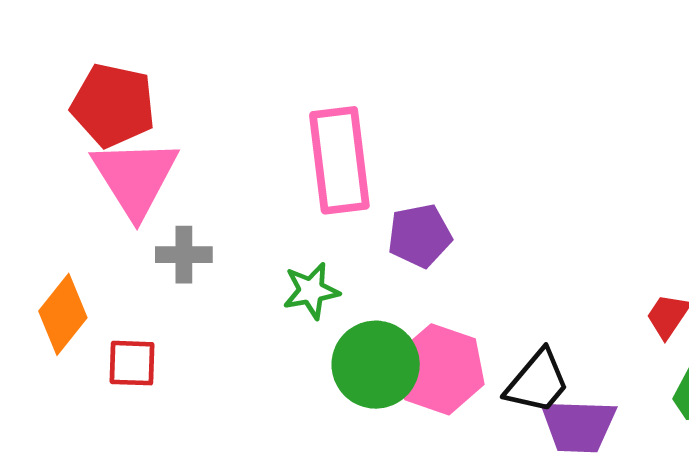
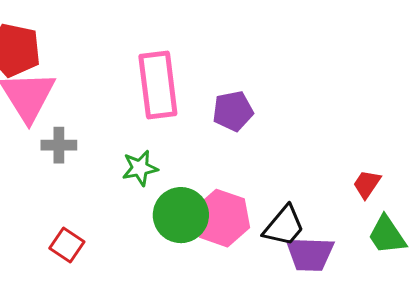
purple pentagon: (420, 236) -> (233, 111), moved
red square: (132, 363) -> (67, 245), moved, turned 32

